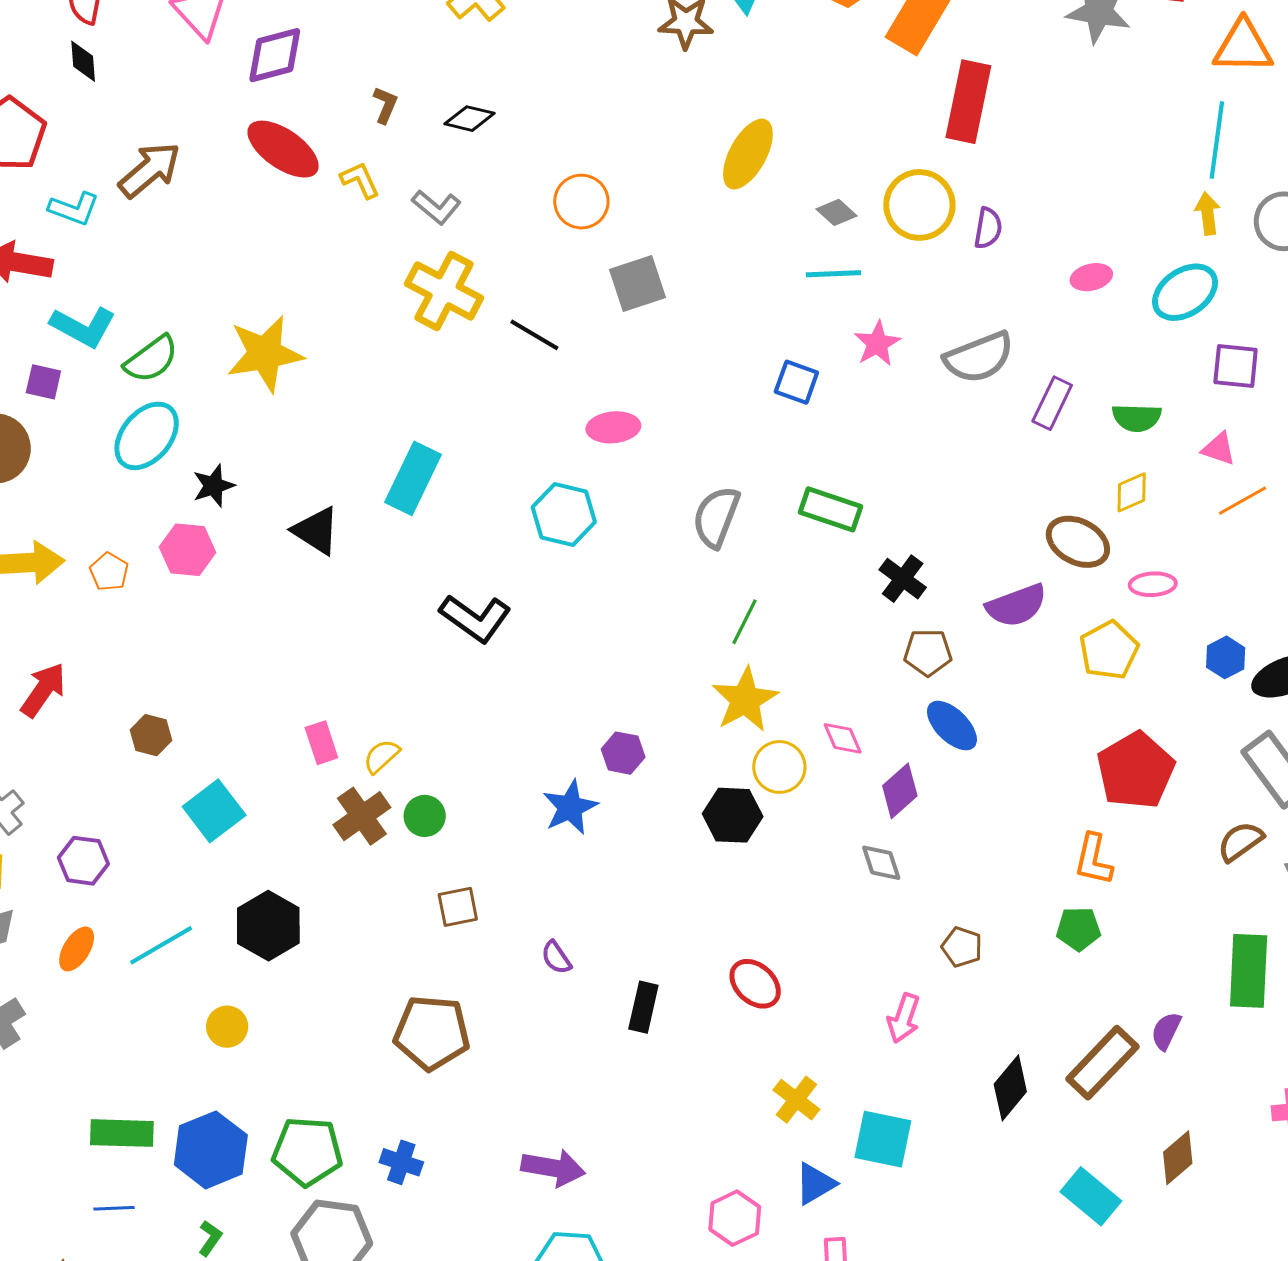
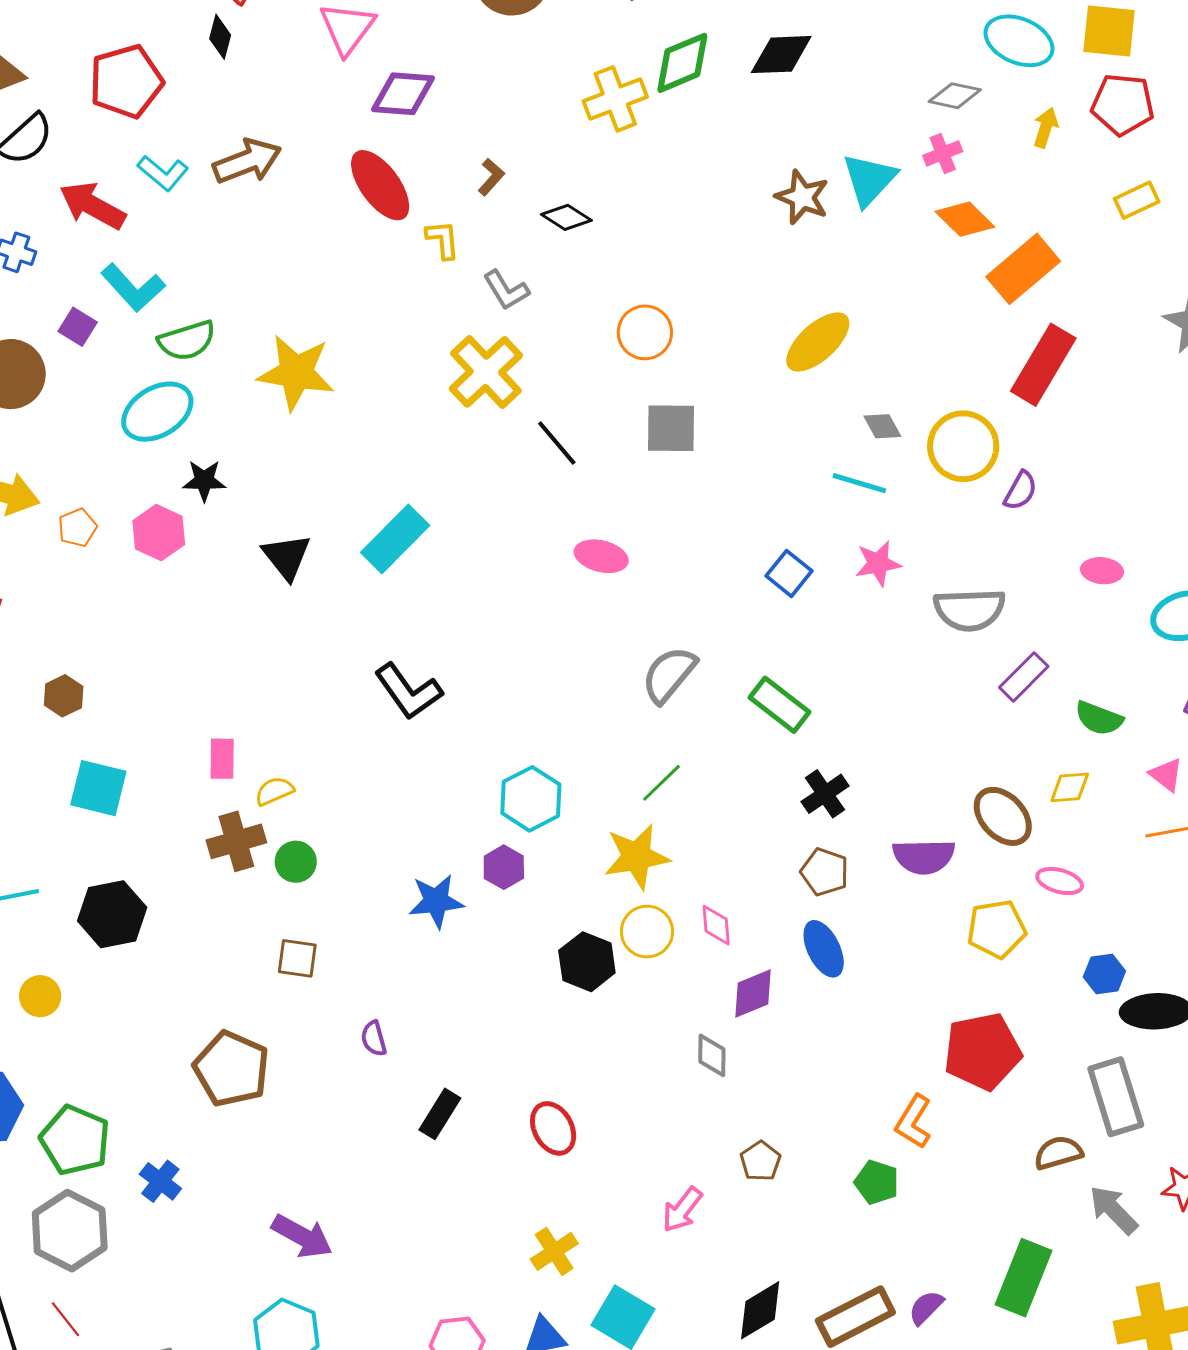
cyan hexagon: (564, 515) -> (531, 799), moved
cyan square: (214, 811) -> (98, 788), turned 32

